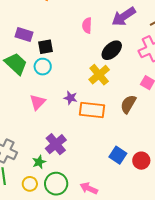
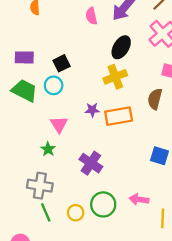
pink semicircle: (87, 25) -> (91, 16), moved
black square: (46, 47) -> (62, 63), moved
yellow cross: (99, 75) -> (115, 77), turned 35
green star: (39, 162) -> (48, 149), moved

